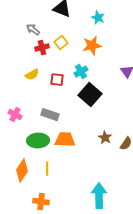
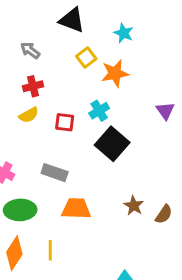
yellow square: (61, 43) -> (86, 58), moved
red cross: (42, 48) -> (33, 86), moved
green ellipse: (38, 141) -> (20, 210), moved

